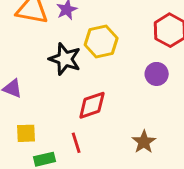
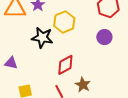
brown star: (144, 142) -> (83, 85), moved

